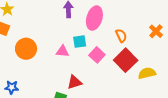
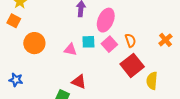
pink square: (97, 55) -> (109, 44), moved
yellow semicircle: (147, 73) -> (152, 81), turned -78
red triangle: (74, 82) -> (79, 82), turned 35

